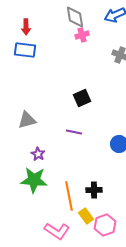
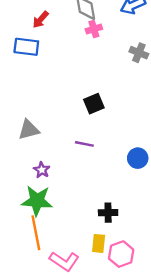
red arrow: (26, 27) -> (41, 20), moved, turned 42
orange line: (69, 196) -> (36, 233), moved
yellow rectangle: (86, 216) -> (99, 243), turned 42

